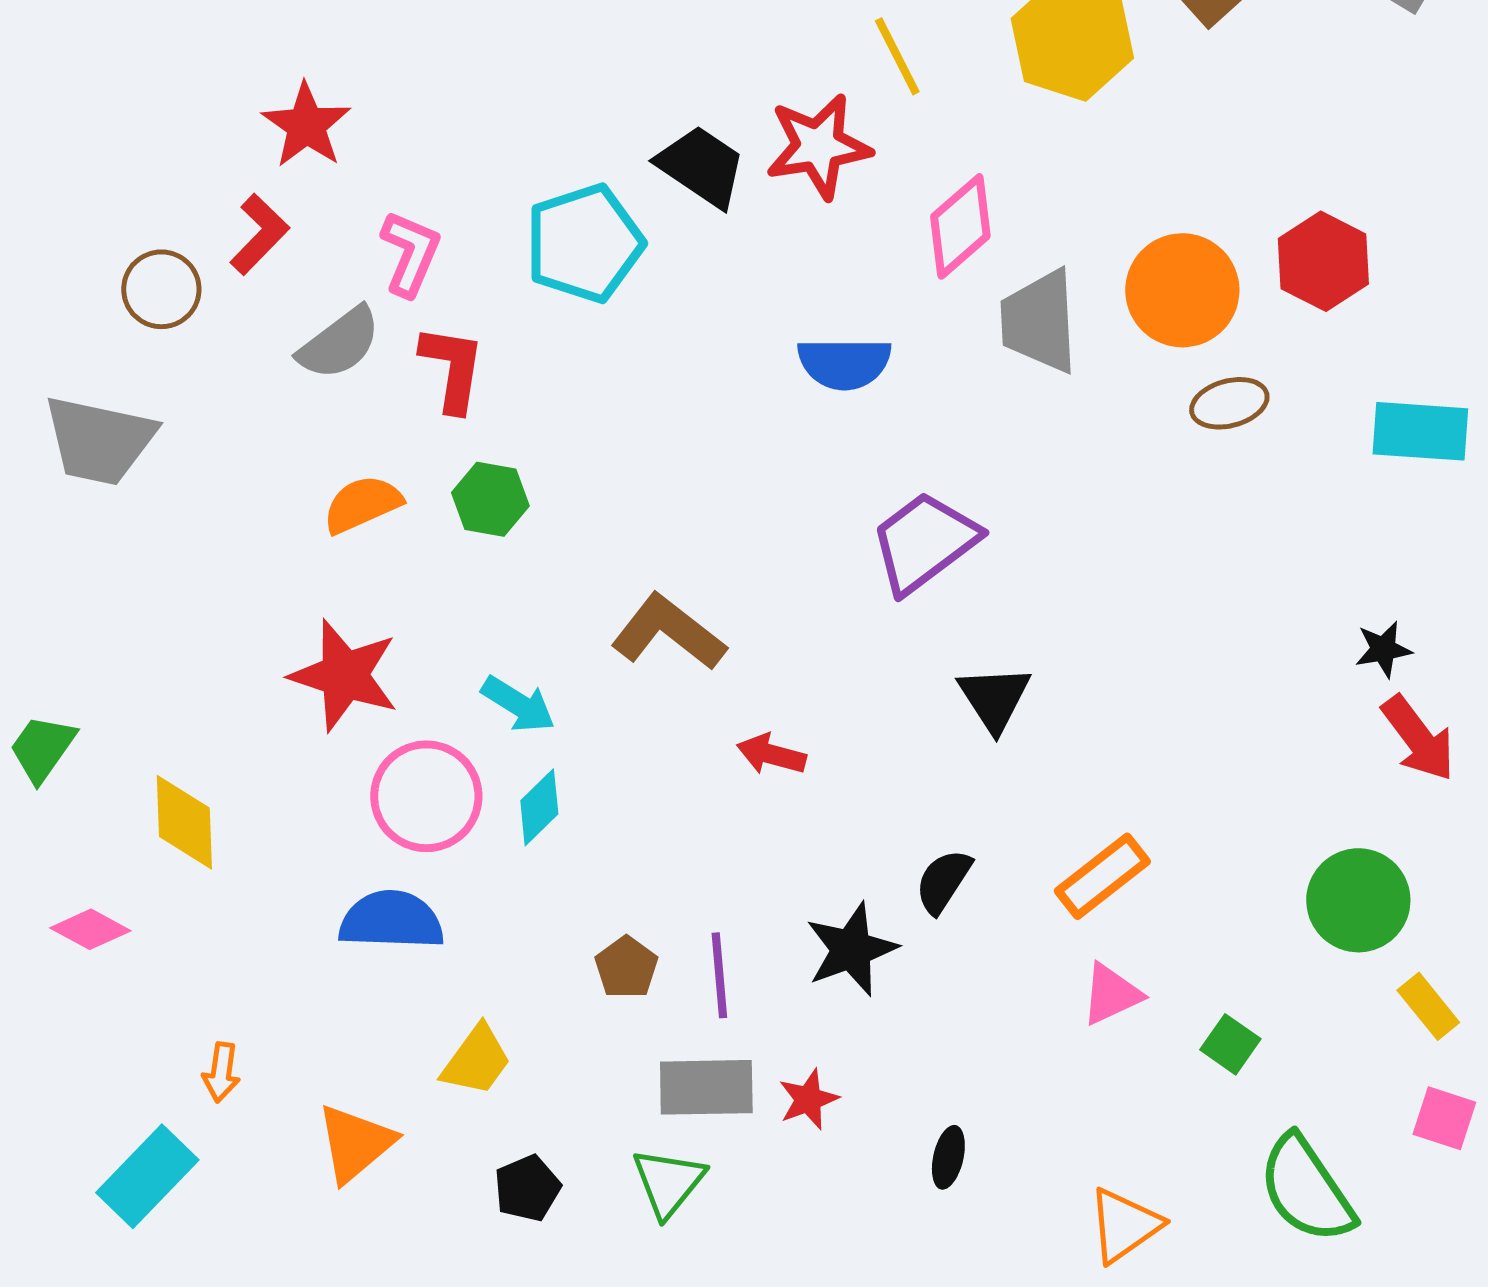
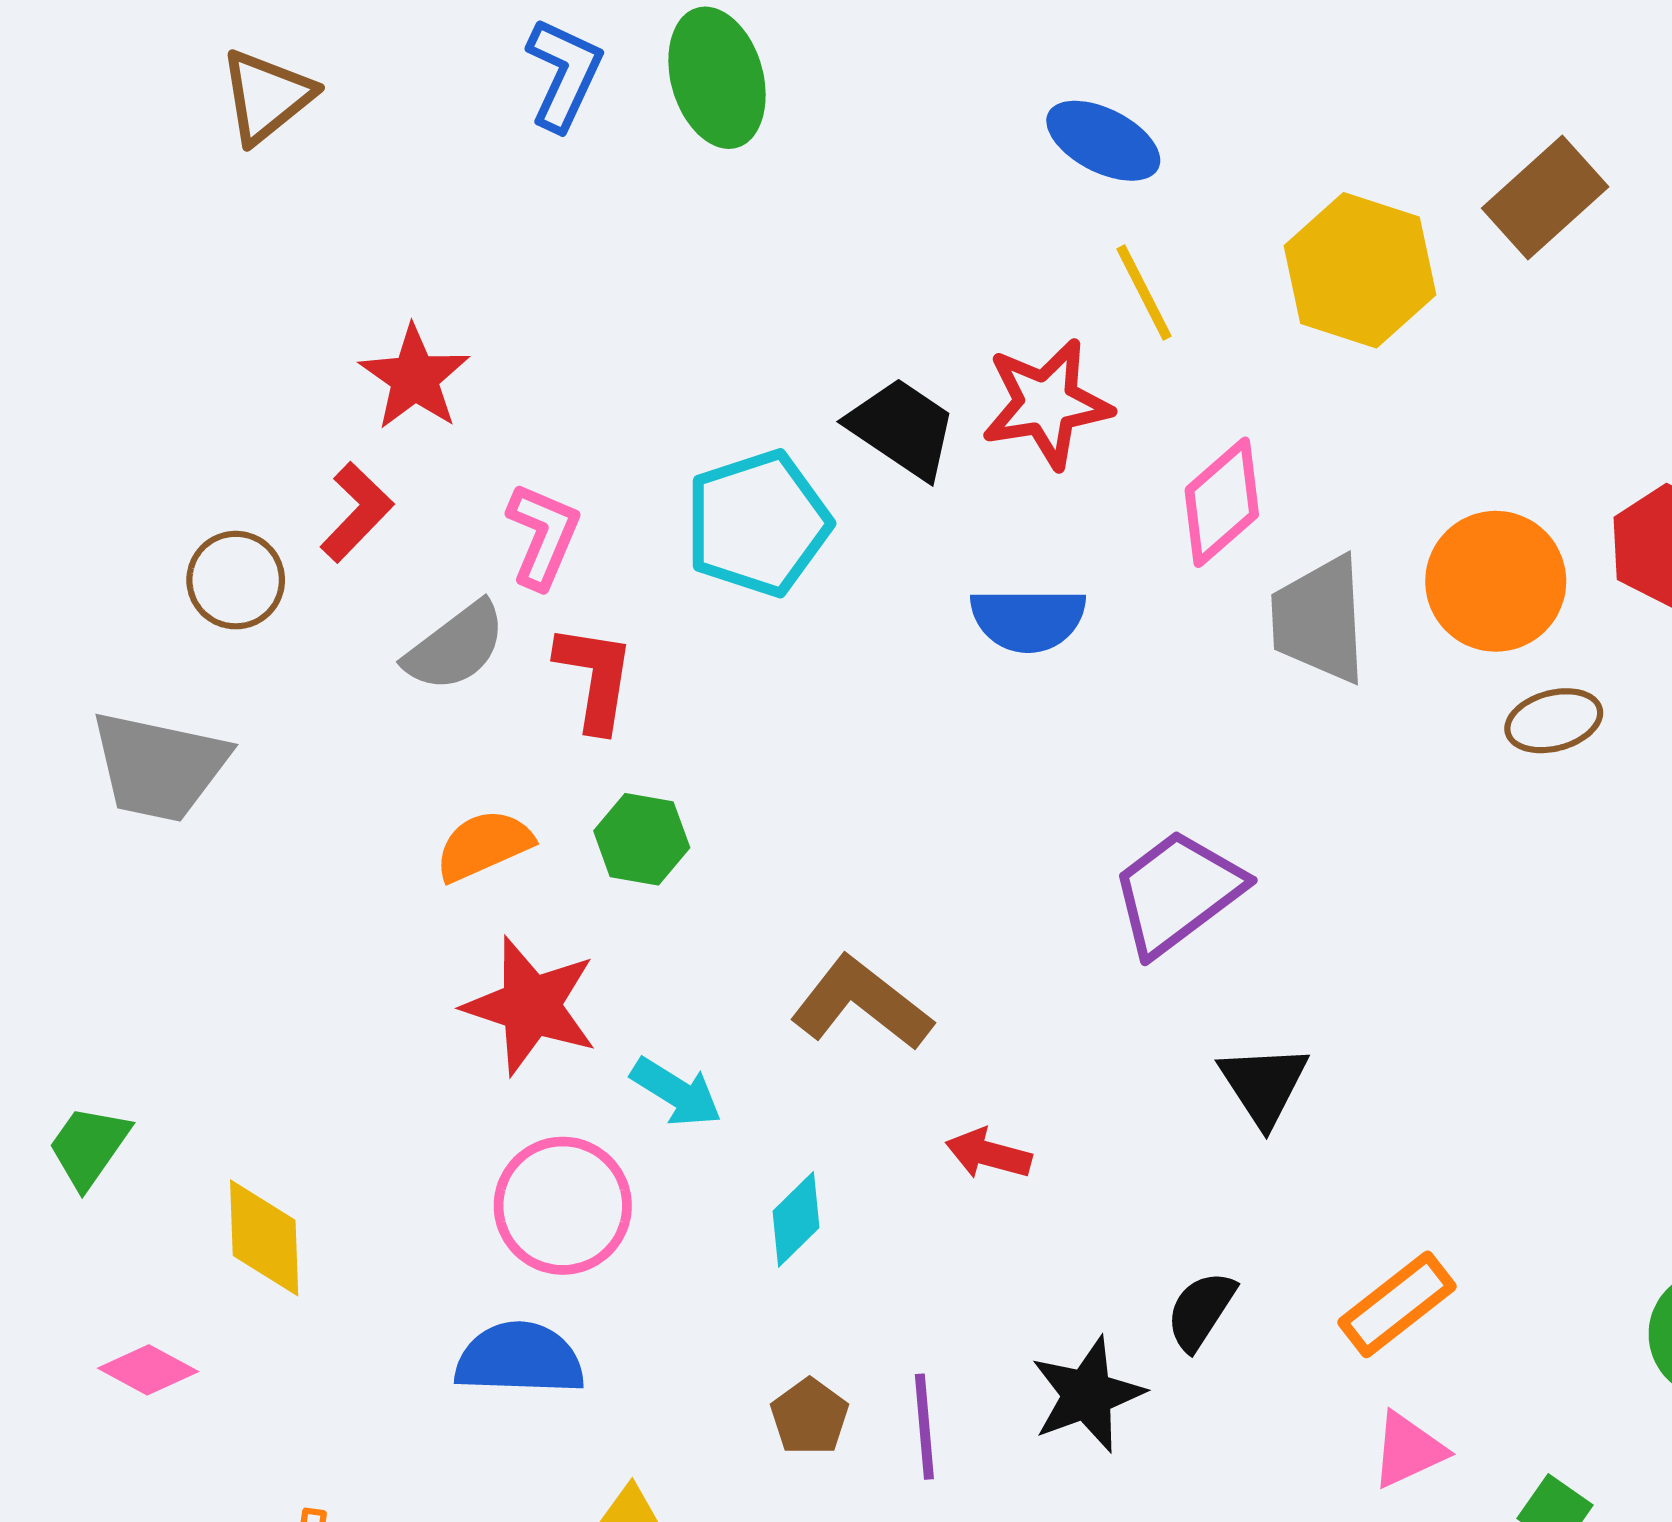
blue semicircle: (844, 363) -> (1028, 620), moved
red star: (344, 675) -> (531, 1006), moved
cyan diamond: (539, 807) -> (796, 1219), moved

